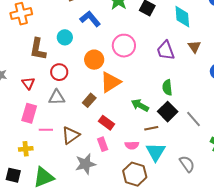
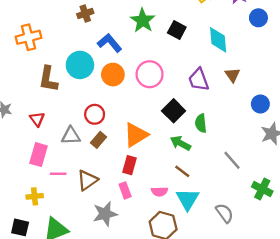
cyan circle: (65, 37) -> (80, 65), size x1.5
orange circle: (94, 60) -> (113, 75), moved
red circle: (59, 72) -> (95, 114), moved
orange triangle: (110, 82) -> (136, 135), moved
brown rectangle: (89, 100) -> (98, 140), moved
green arrow: (140, 105) -> (180, 143), moved
black square: (168, 112) -> (174, 111), moved
red rectangle: (106, 123) -> (130, 165), turned 70
brown line: (151, 128) -> (182, 171), turned 48

